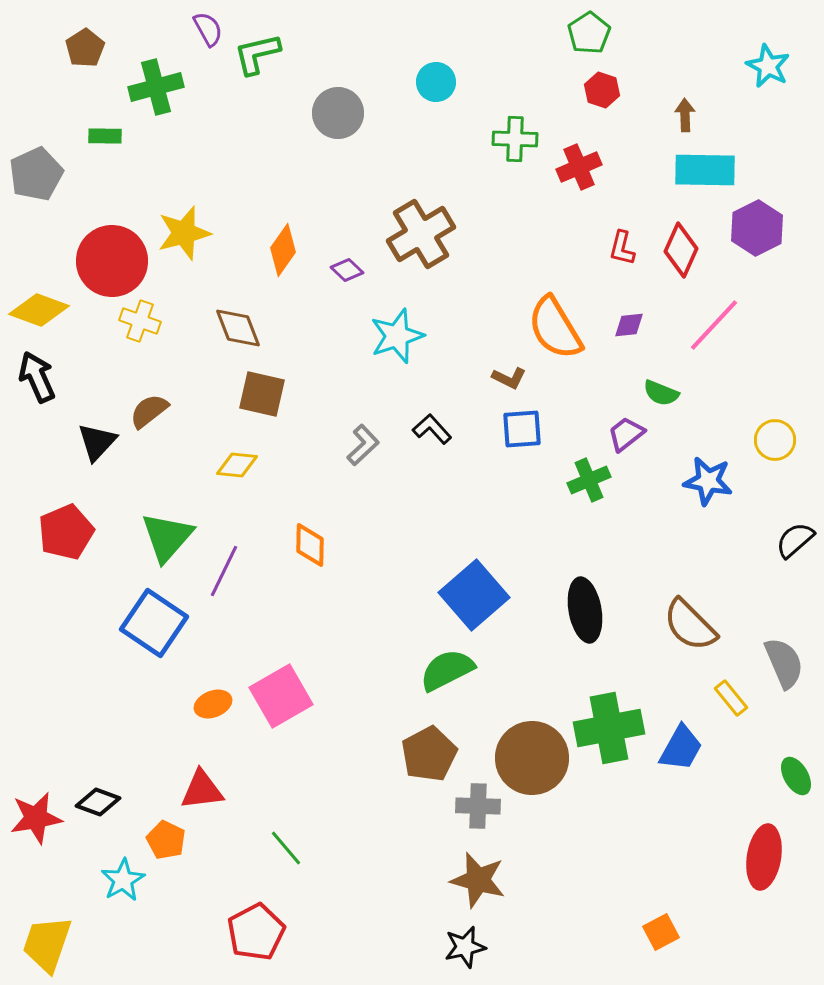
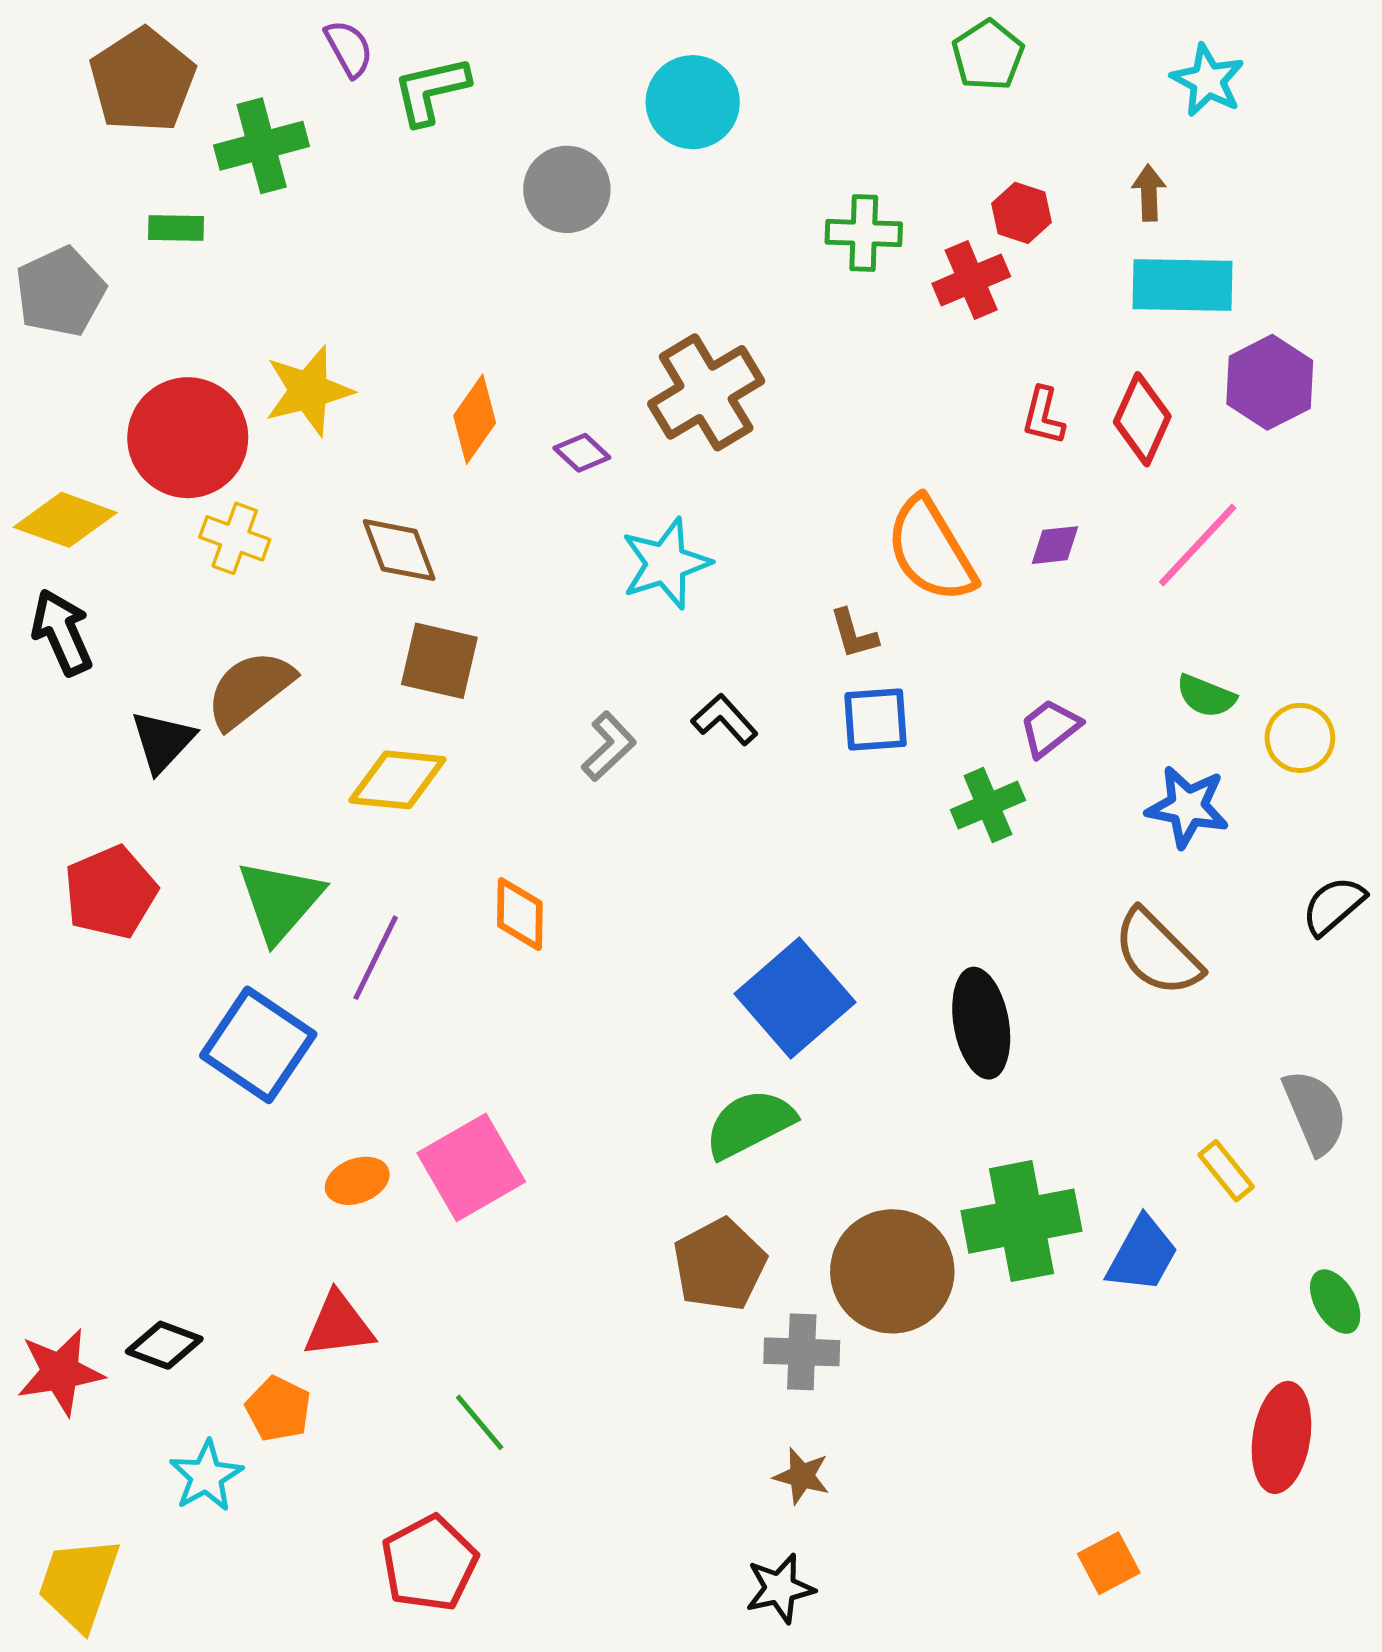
brown pentagon: (85, 48) -> (142, 80), size x1.6
cyan star: (768, 66) -> (1208, 80), moved
cyan circle: (436, 82) -> (693, 102), moved, size x1.4
red hexagon: (602, 90) -> (1021, 213), moved
brown L-shape: (509, 378) -> (854, 634), turned 48
green semicircle: (661, 393) -> (1206, 696), moved
brown semicircle: (149, 411) -> (250, 689), size x1.4
yellow diamond: (237, 465) -> (397, 780), size x1.4
brown semicircle: (690, 625) -> (1157, 953), moved
brown star: (478, 880) -> (802, 1476), size x0.6

